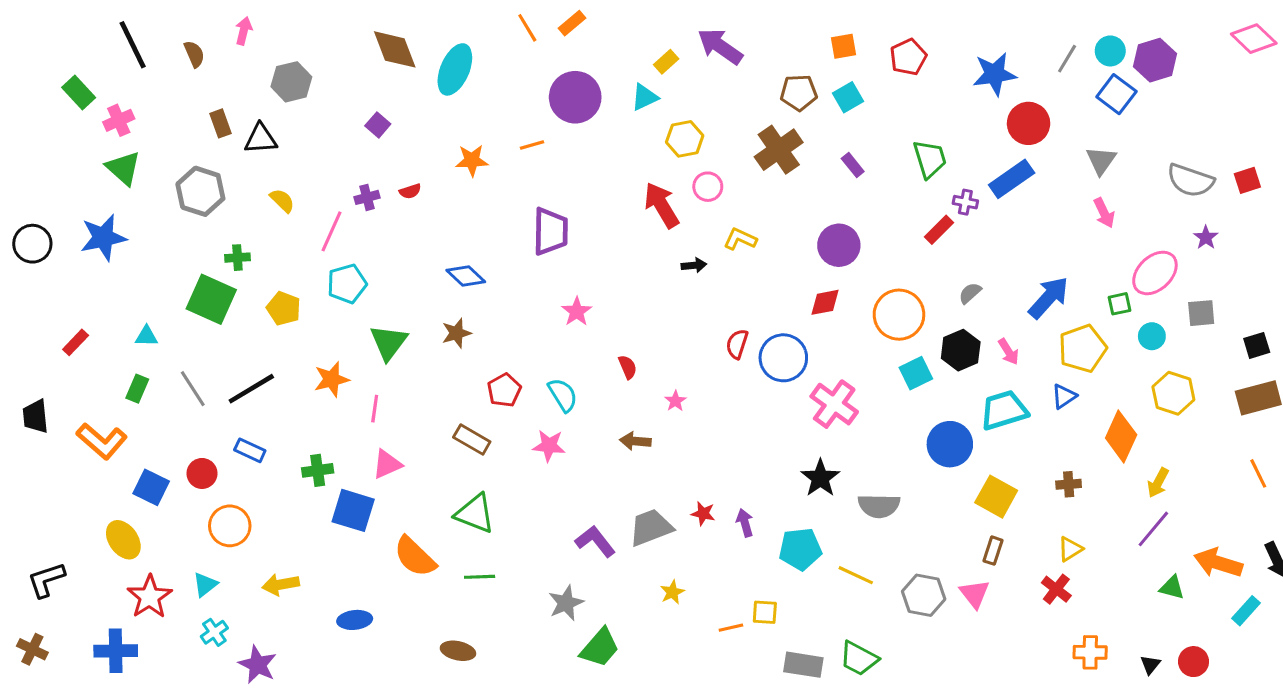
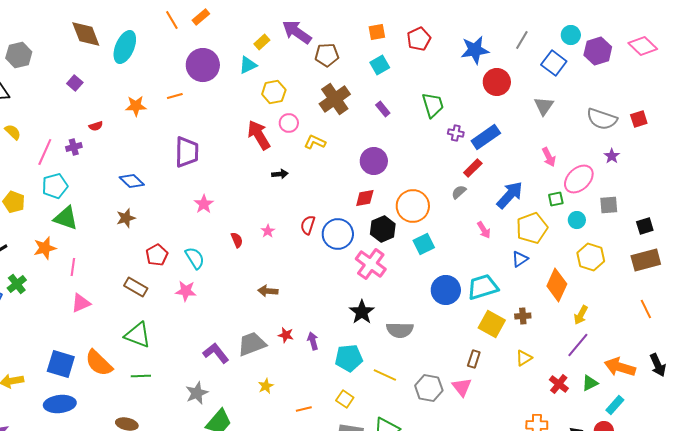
pink diamond: (1254, 39) -> (643, 46), moved
cyan circle: (1110, 51) -> (571, 35), moved
purple hexagon: (1155, 60) -> (598, 51), moved
brown pentagon: (799, 93) -> (327, 55), moved
blue rectangle: (1012, 179) -> (486, 137), moved
purple cross: (367, 197) -> (74, 147), moved
pink arrow: (1104, 213) -> (549, 157), moved
red rectangle: (939, 230) -> (473, 168), moved
yellow L-shape: (740, 239) -> (315, 142), moved
green triangle: (389, 342) -> (66, 218), moved, turned -48
black hexagon: (961, 350) -> (383, 229), moved
pink star: (675, 401) -> (268, 231), moved
cyan trapezoid: (1004, 410) -> (483, 287), moved
brown arrow: (635, 441) -> (268, 291), moved
green cross: (318, 470) -> (17, 284), moved, turned -30
yellow square: (996, 497) -> (492, 324), moved
blue square: (353, 510) -> (61, 364), moved
green triangle: (1172, 588) -> (590, 383), turned -42
red cross: (1056, 589) -> (559, 384), moved
cyan rectangle: (1246, 611) -> (615, 405), moved
yellow square: (765, 612) -> (345, 399), moved, turned 30
blue ellipse: (355, 620) -> (60, 404), size x1.4

